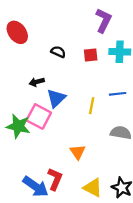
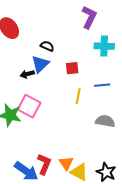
red square: (91, 55) -> (72, 68), moved
blue triangle: (56, 98) -> (40, 64), moved
orange triangle: (78, 152) -> (66, 163), moved

